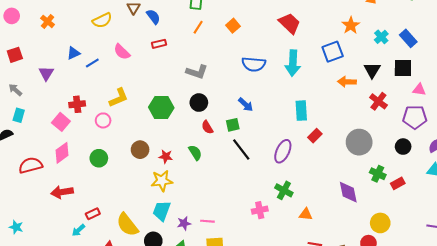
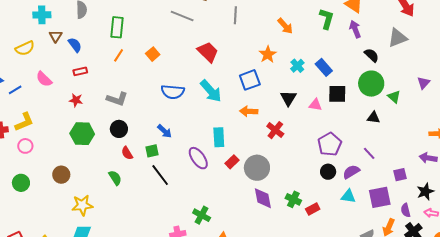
cyan arrow: (293, 63) -> (211, 91), turned -45
black square: (403, 68) -> (337, 94), moved
orange arrow: (347, 82) -> (249, 111), moved
pink triangle: (419, 90) -> (315, 105), moved
yellow L-shape: (119, 98) -> (24, 122), moved
red cross: (378, 101) -> (275, 130), moved
purple pentagon: (415, 117) -> (330, 144), turned -30
gray circle: (359, 142) -> (257, 168), moved
black circle: (403, 147) -> (328, 172), moved
purple ellipse: (283, 151) -> (198, 158), moved, turned -60
red star: (166, 157) -> (76, 100), moved
purple diamond: (348, 192) -> (263, 198), moved

